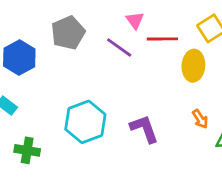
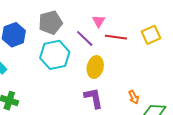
yellow ellipse: (193, 66) -> (95, 67), moved
cyan hexagon: (85, 122) -> (55, 55), moved

